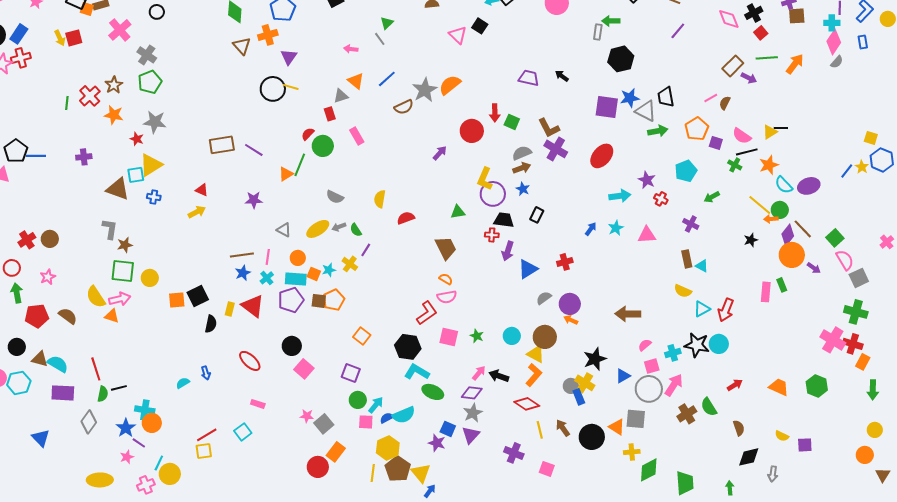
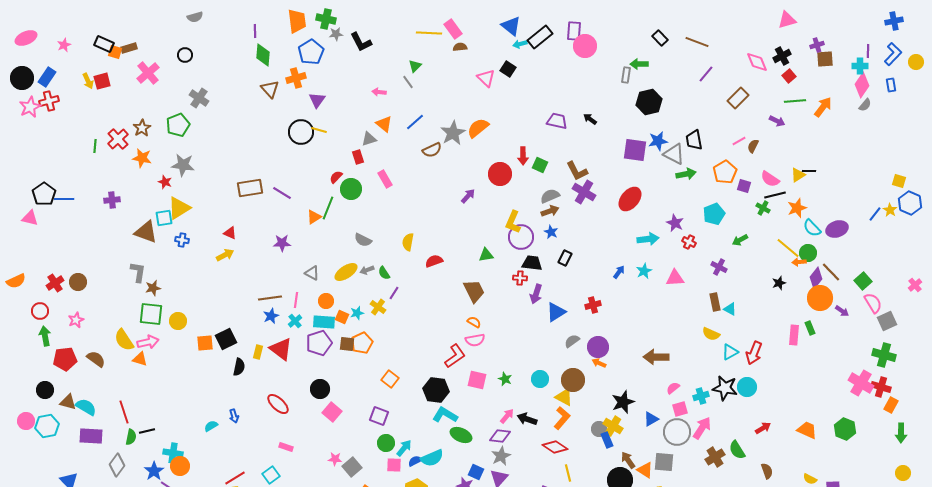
gray cross: (147, 55) -> (199, 98), moved
brown rectangle: (733, 66) -> (738, 98), moved
brown arrow: (563, 428) -> (628, 460), moved

